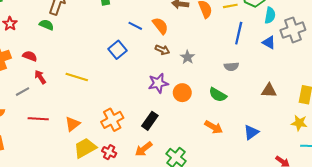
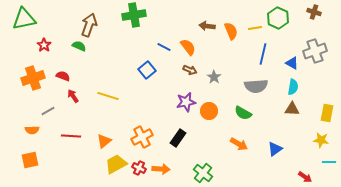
cyan semicircle: (270, 15) -> (293, 87), moved
gray semicircle: (231, 67) -> (256, 86), size x1.6
gray line: (22, 92) -> (48, 111), moved
orange arrow: (144, 149) -> (161, 169), moved, turned -138

